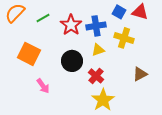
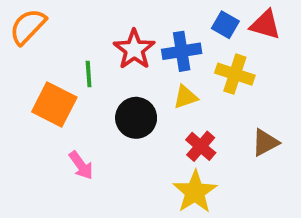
green line: (43, 18) -> (89, 74), moved, turned -64
red cross: (96, 76) -> (201, 146), moved

